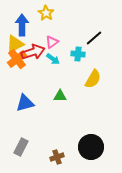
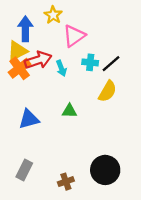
black line: (94, 38) -> (111, 64), moved
pink triangle: (52, 42) -> (74, 36), moved, size x1.5
cyan arrow: (53, 59) -> (61, 68), turned 32

